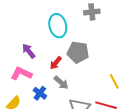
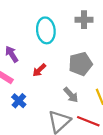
gray pentagon: (78, 52) -> (80, 64), moved, turned -30
gray arrow: (61, 83) -> (71, 95), moved

